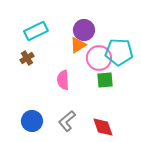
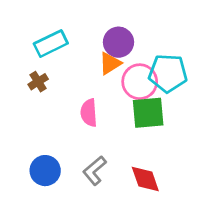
green square: (105, 80) -> (148, 113), size x1.4

